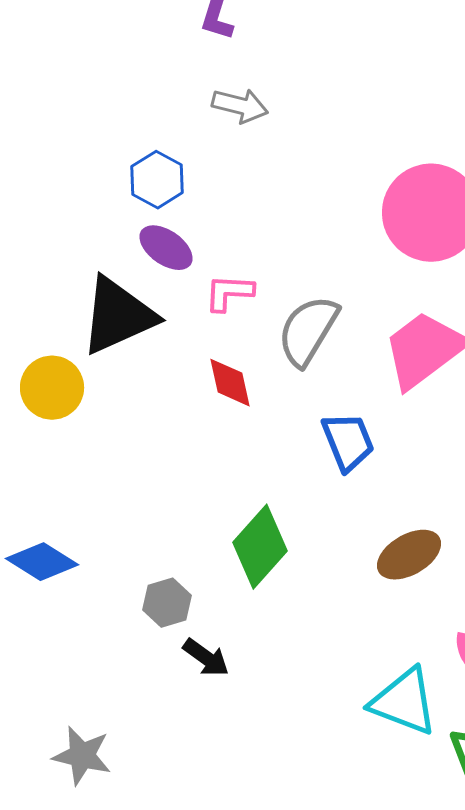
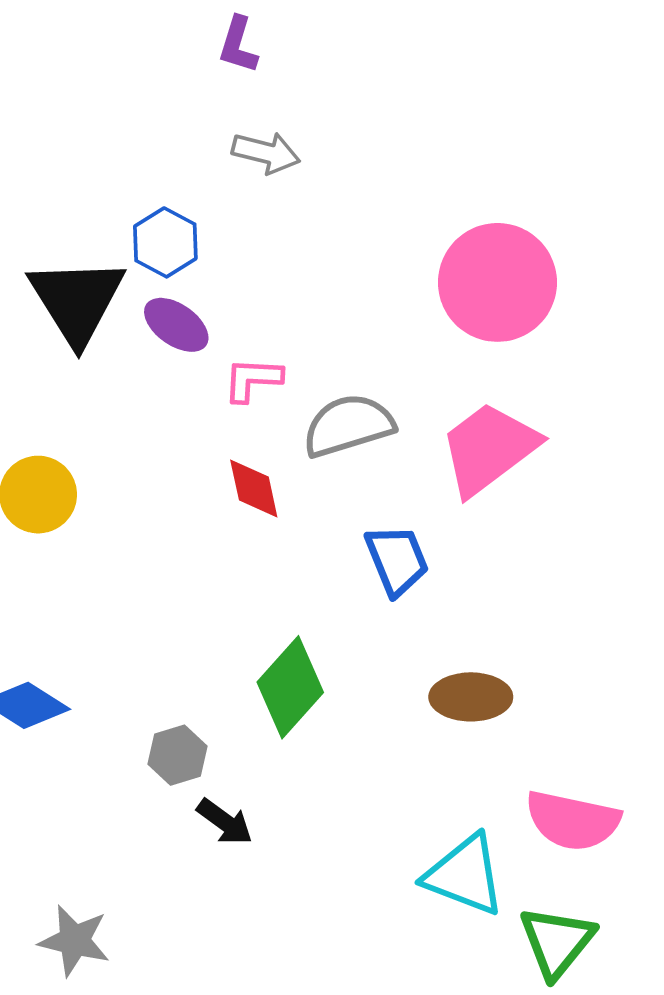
black triangle: (118, 316) -> (77, 301), moved, turned -38
gray semicircle: (308, 331) -> (348, 425), turned 42
brown ellipse: (409, 555) -> (471, 697), turned 30

